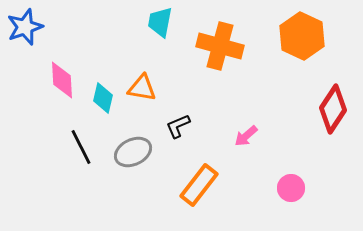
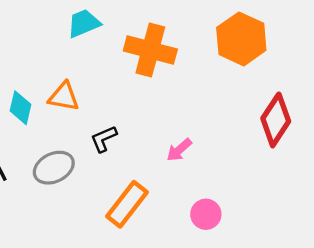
cyan trapezoid: (160, 22) -> (84, 23), turned 56
pink circle: (291, 188) -> (206, 214), moved

